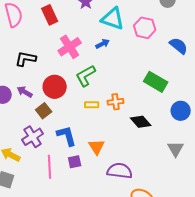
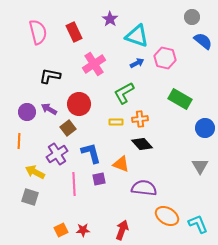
pink hexagon: (145, 28) -> (165, 58), moved
blue arrow: (103, 44) -> (137, 63), moved
blue semicircle: (179, 46) -> (203, 41), moved
green L-shape: (86, 76) -> (124, 93), moved
black diamond: (141, 122) -> (142, 144), moved
orange triangle: (97, 147) -> (121, 164), turned -36

